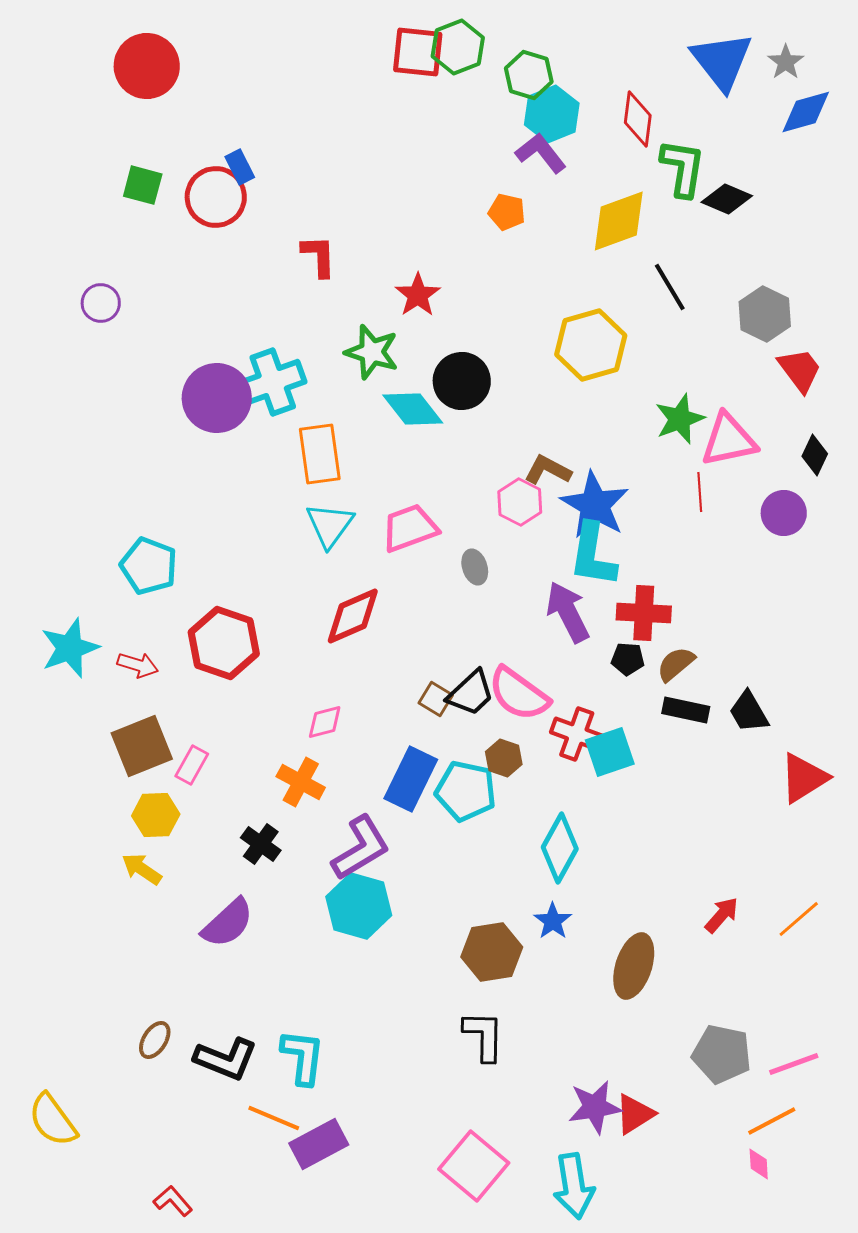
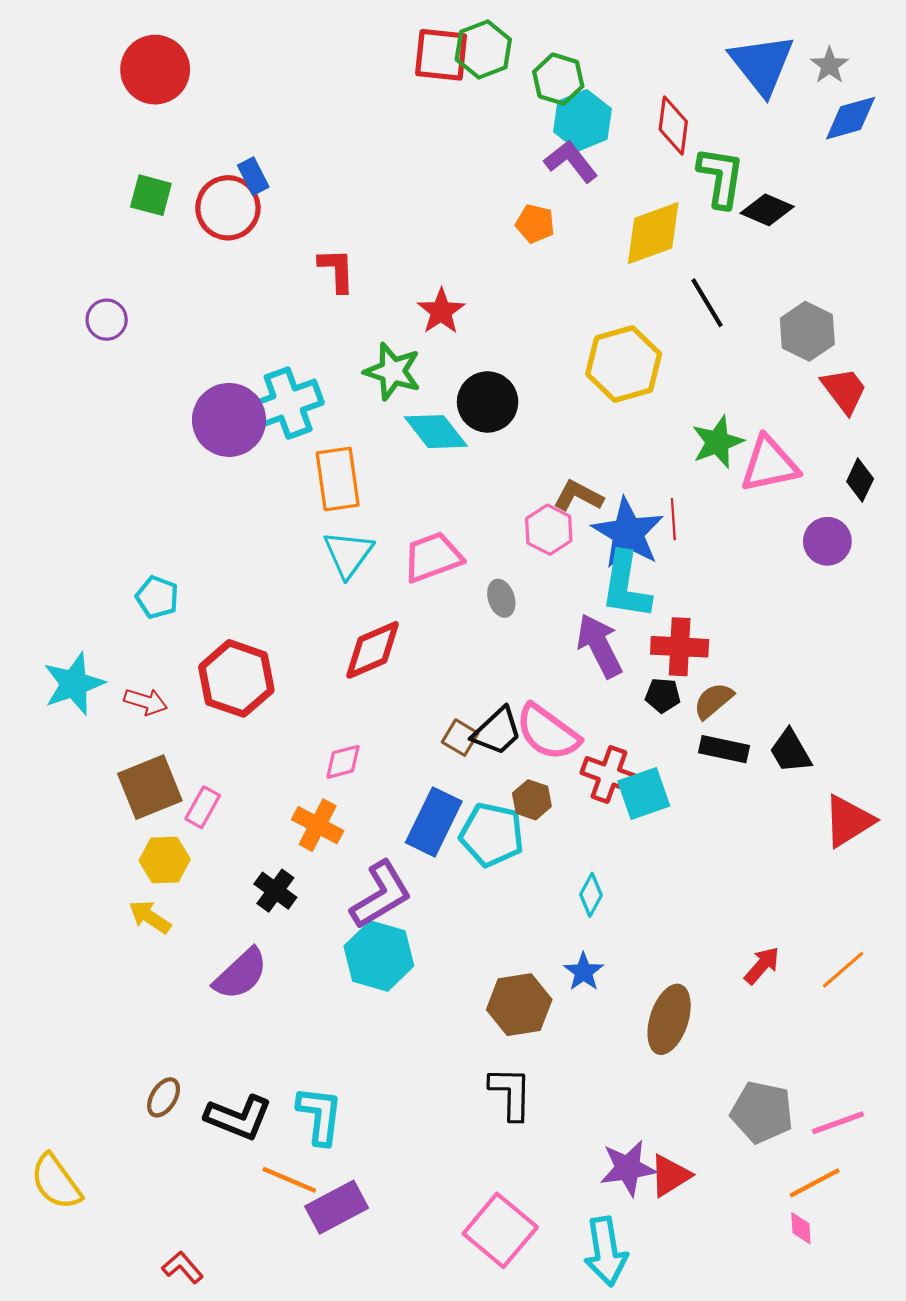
red line: (700, 492) -> (673, 519), moved
cyan pentagon: (149, 566) -> (157, 597), size x0.7
cyan diamond: (560, 848) -> (591, 895), size x0.6

